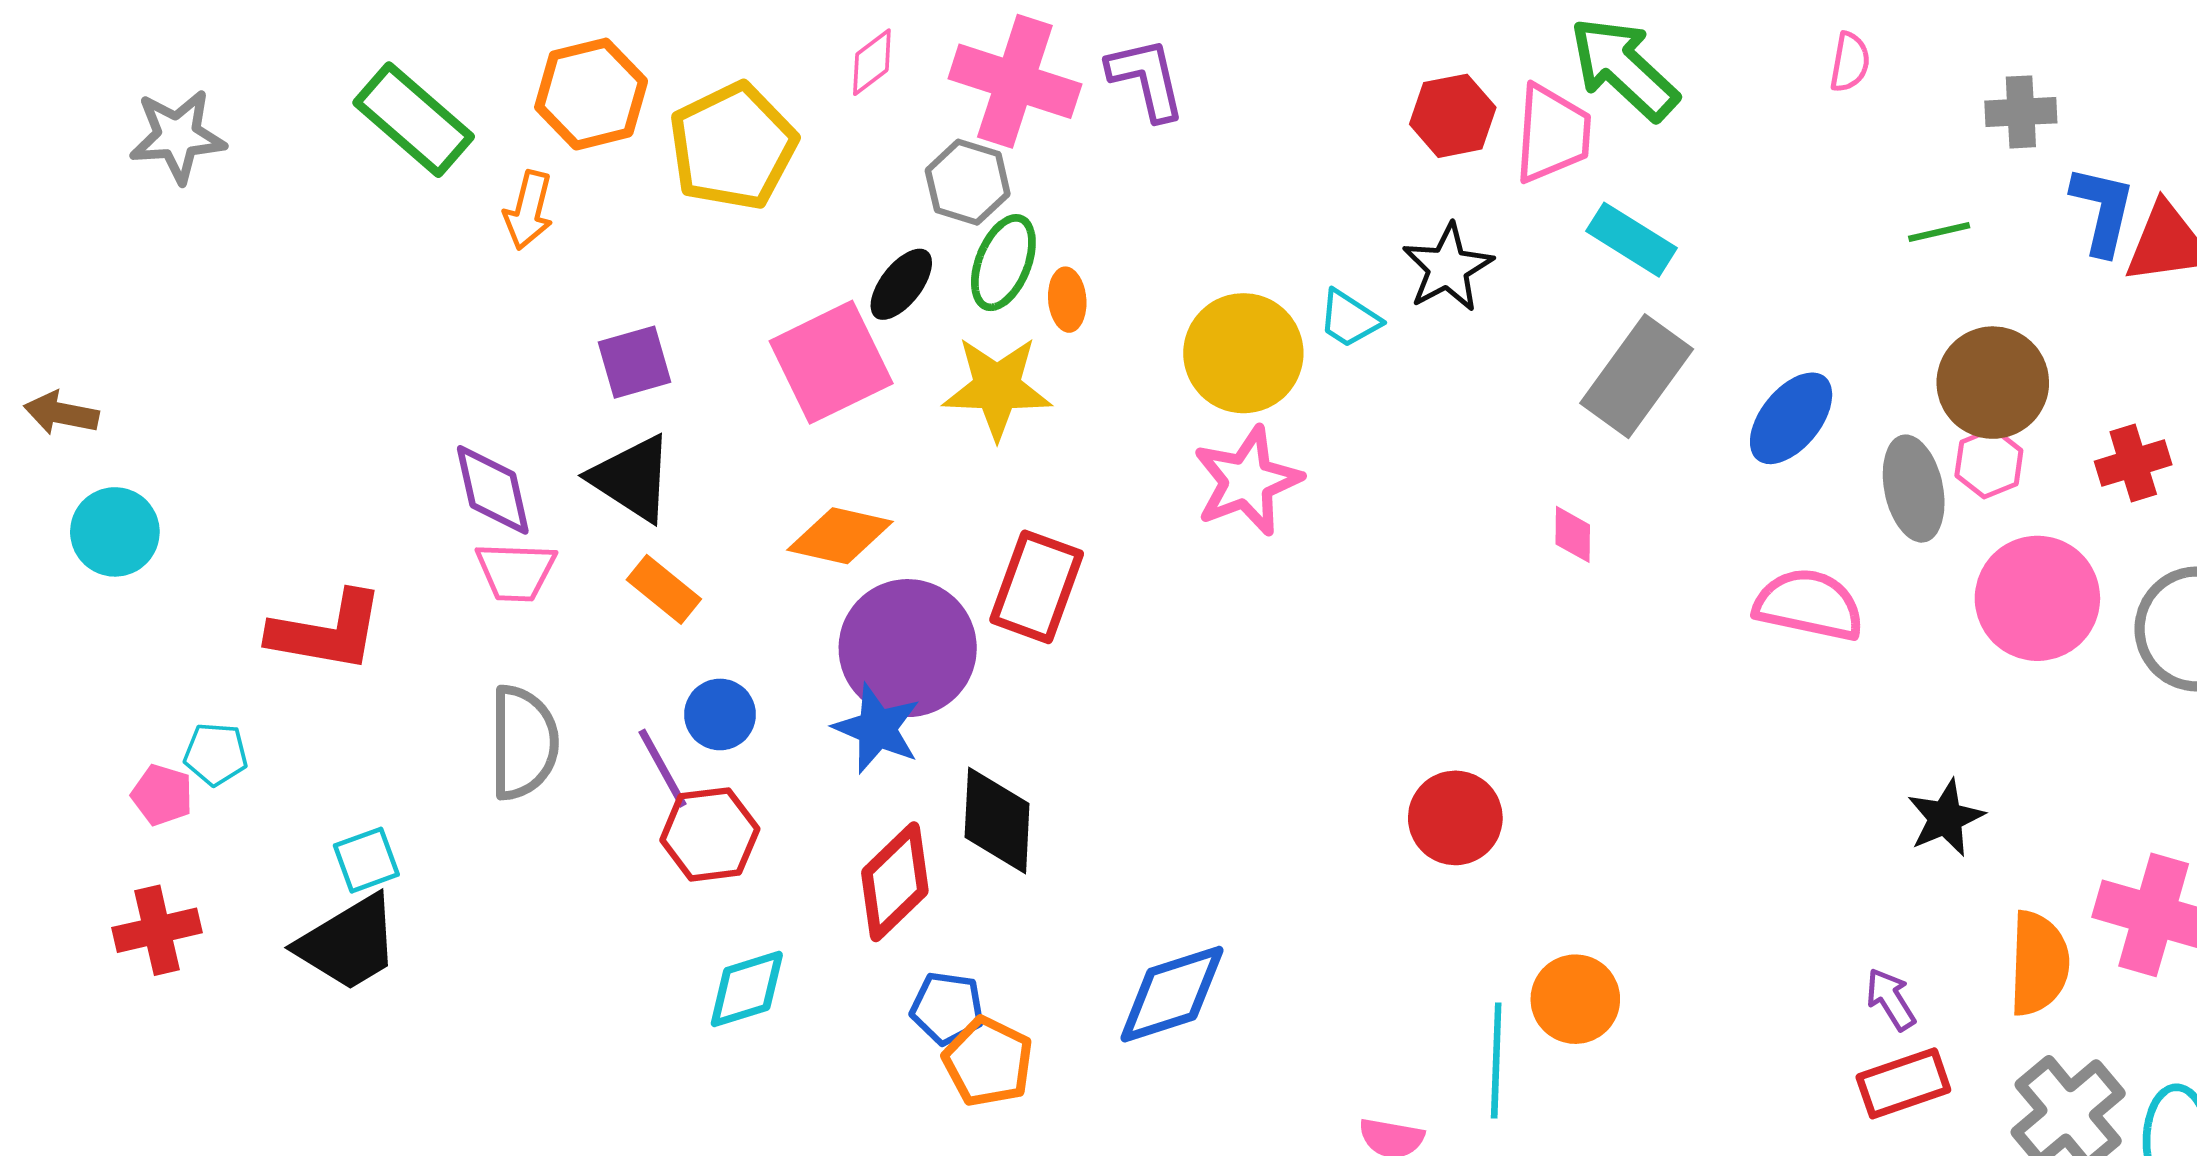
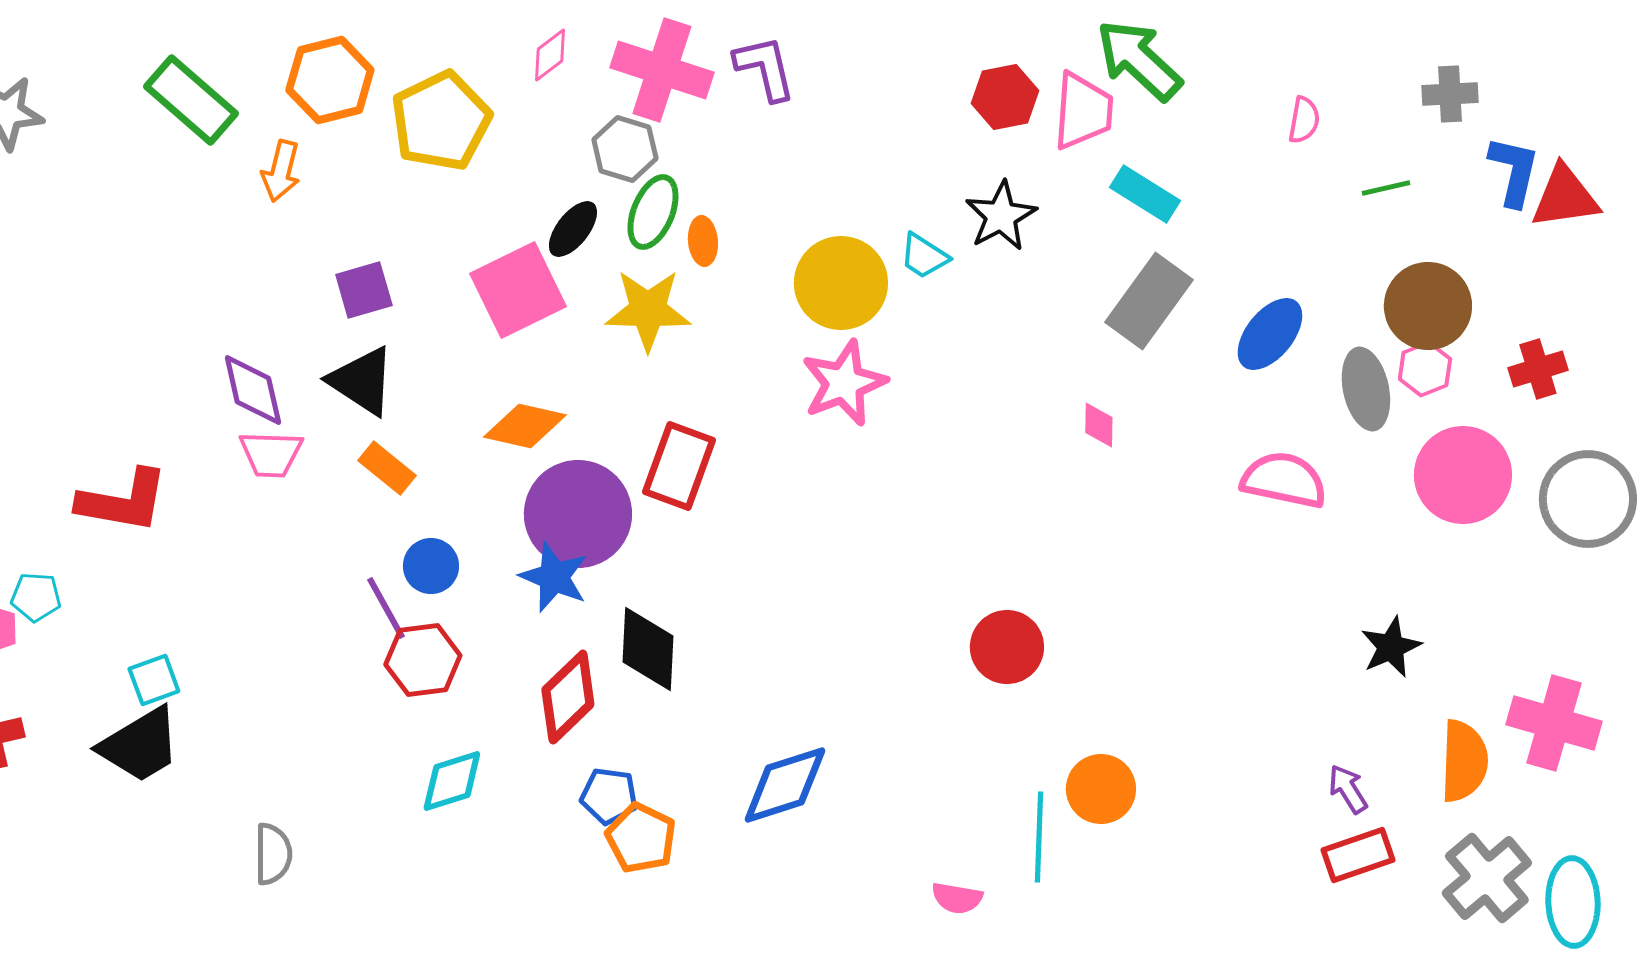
pink semicircle: (1850, 62) -> (1304, 120), moved
gray semicircle: (523, 743) -> (273, 854), moved, size x0.7

